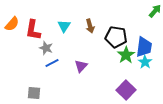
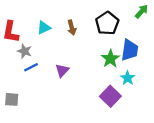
cyan triangle: (64, 26) -> (44, 28), turned 32
black pentagon: (116, 37) -> (107, 23), moved, turned 30
cyan star: (145, 62) -> (128, 78), moved

